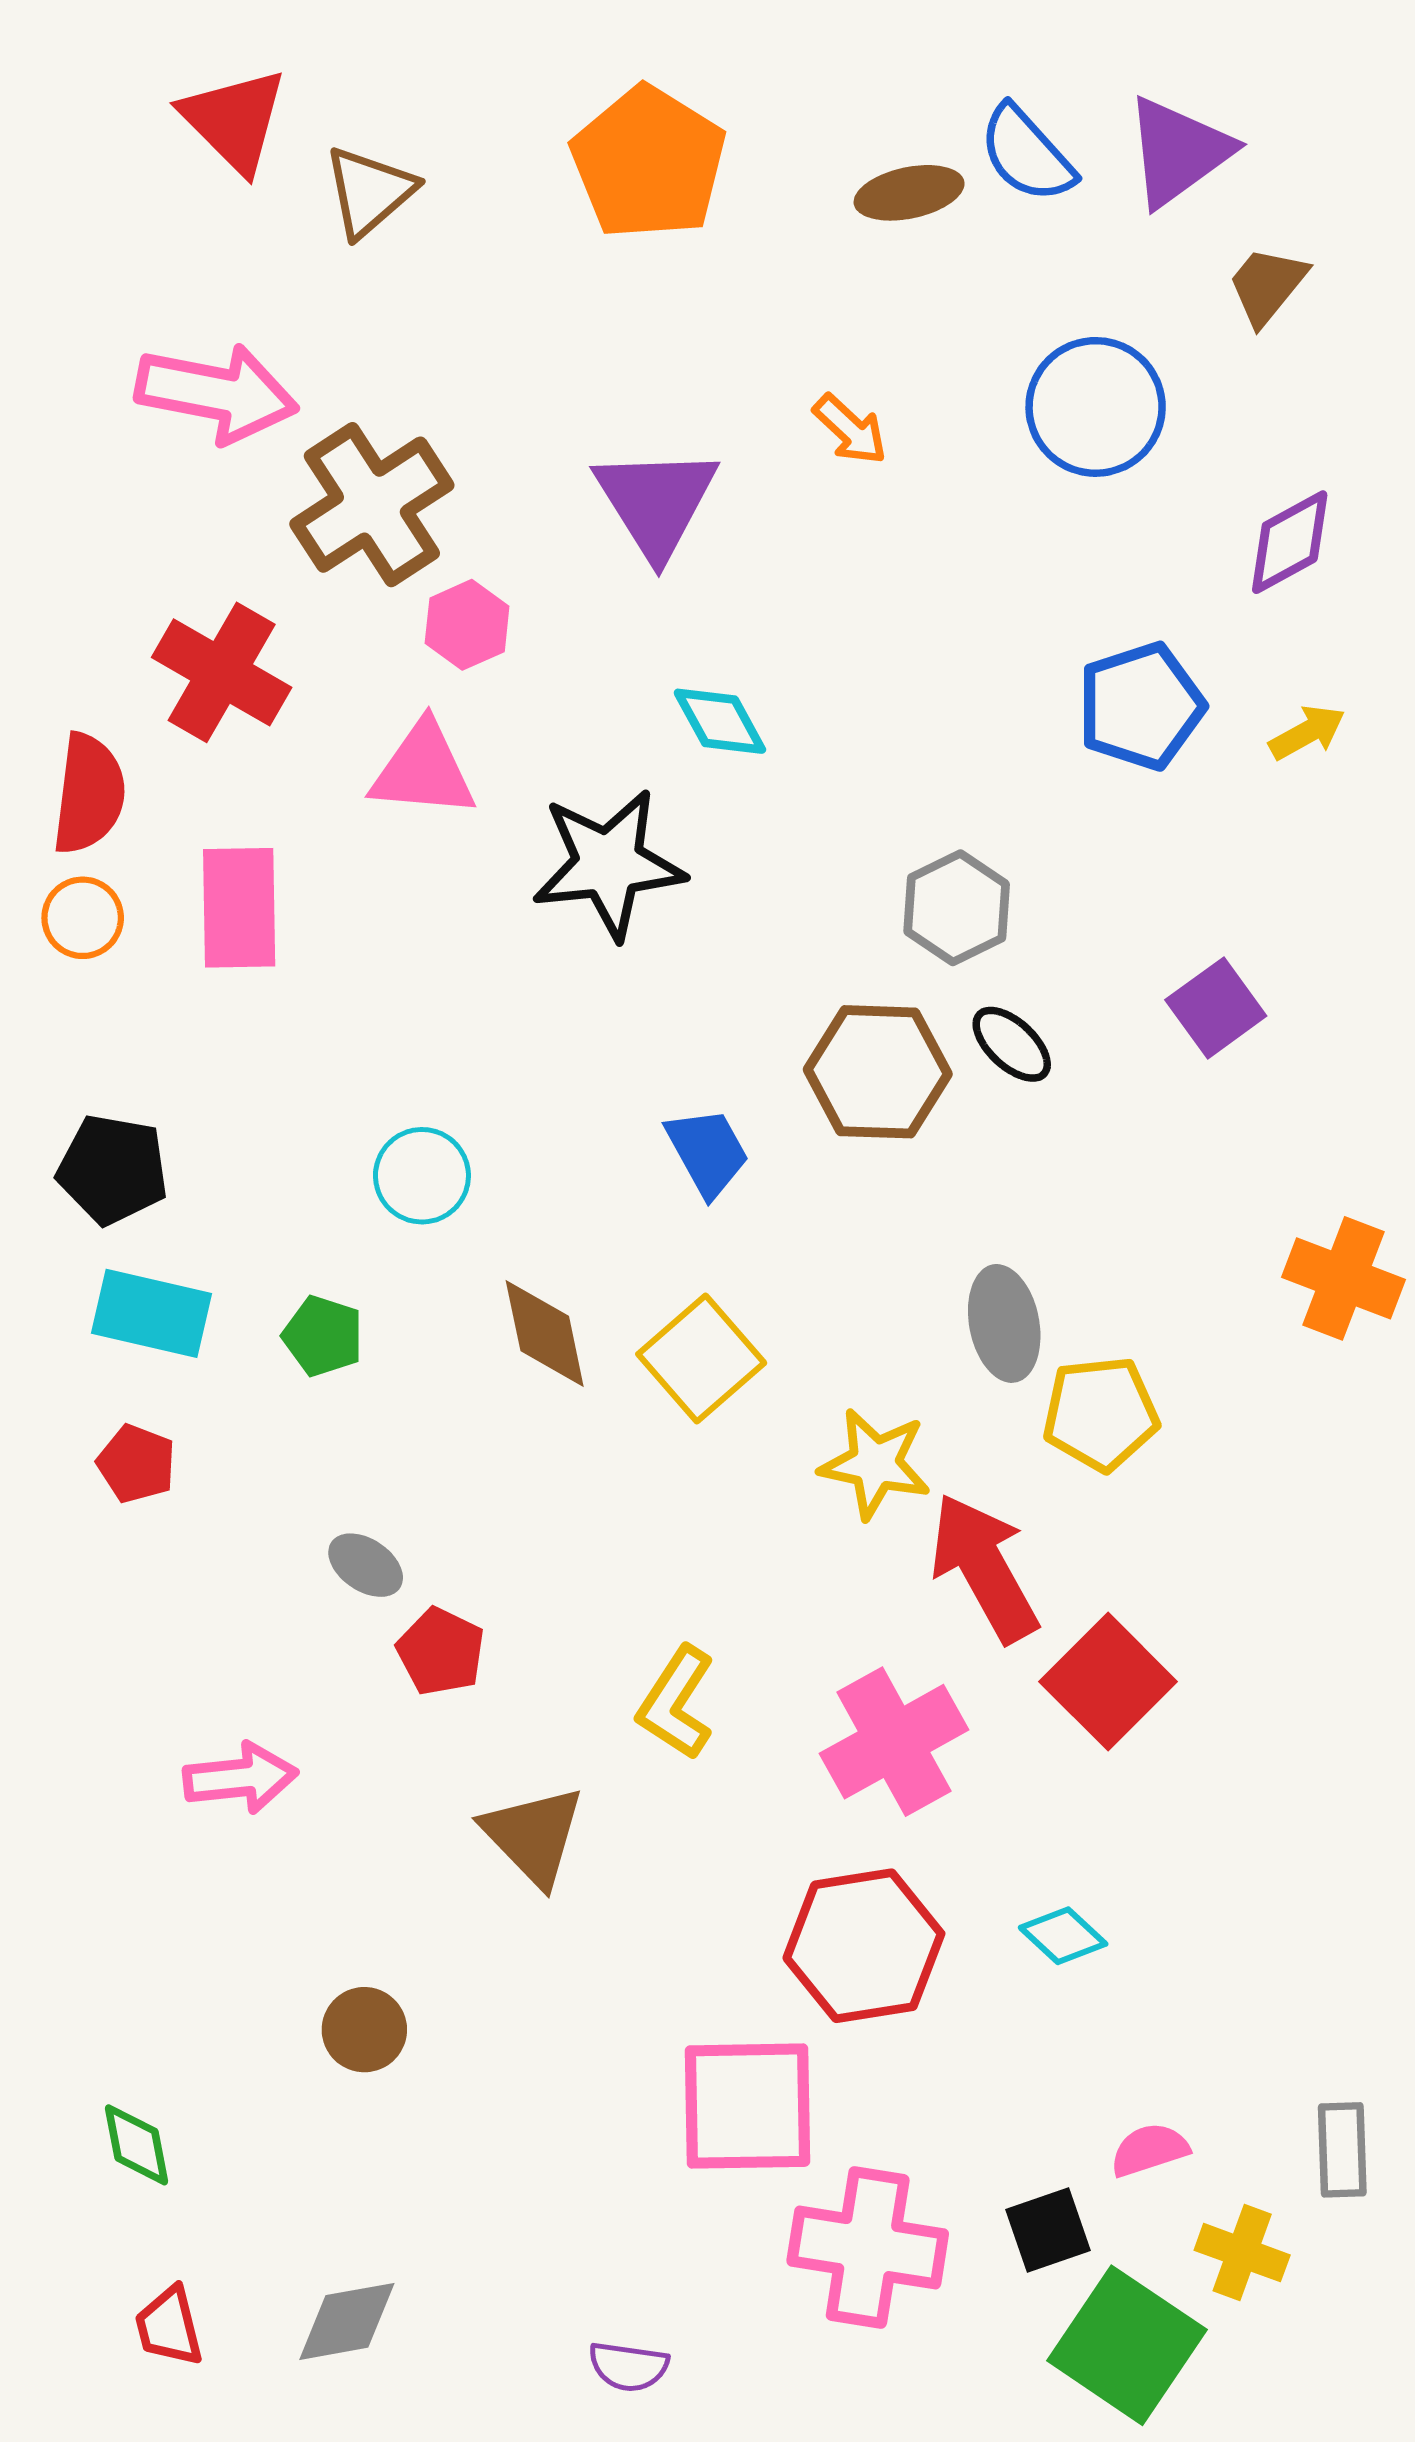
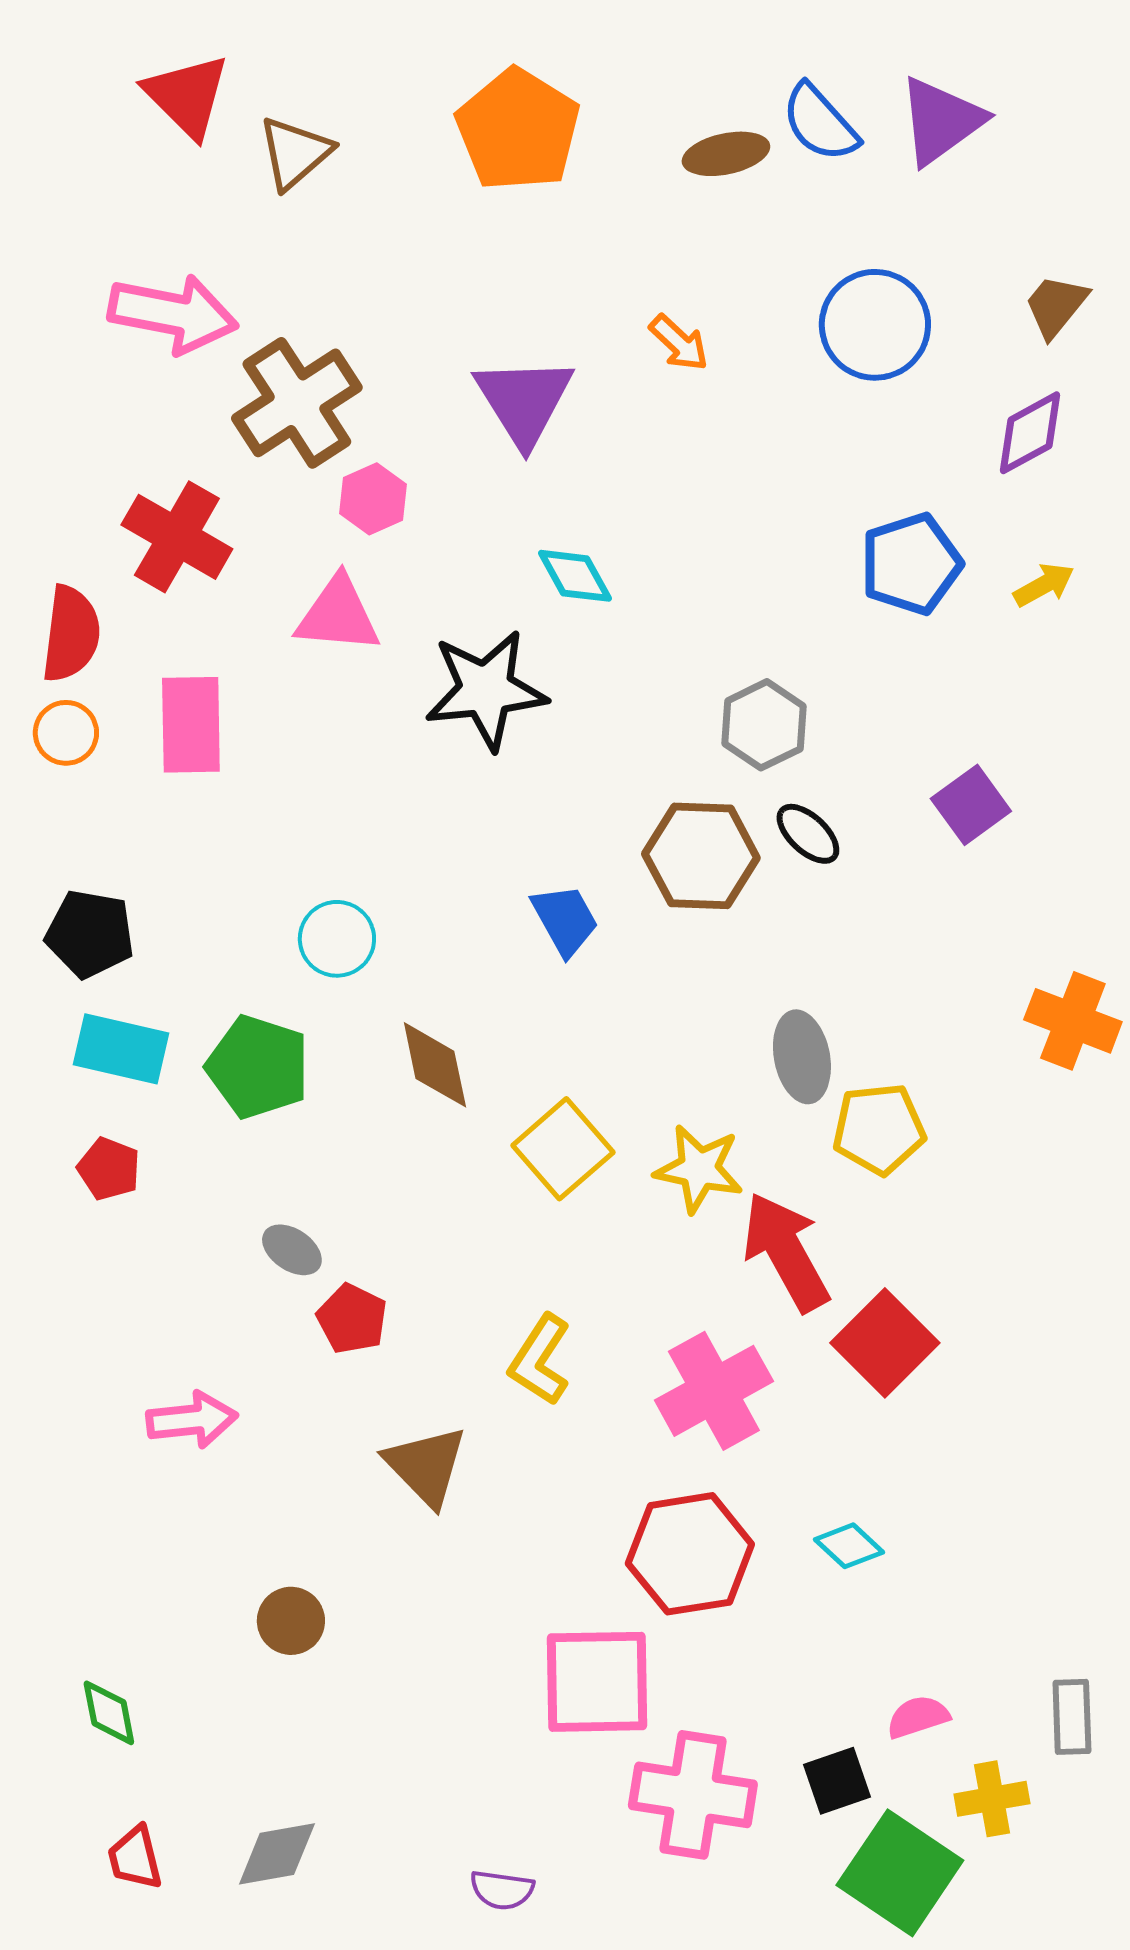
brown trapezoid: (1267, 285) -> (1056, 306), moved
green pentagon: (323, 1336) -> (258, 1067), size x1.6
yellow square: (701, 1359) -> (563, 1149), moved
yellow cross: (1242, 2253) -> (992, 1799), turned -30

